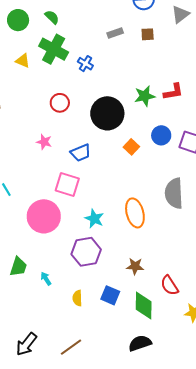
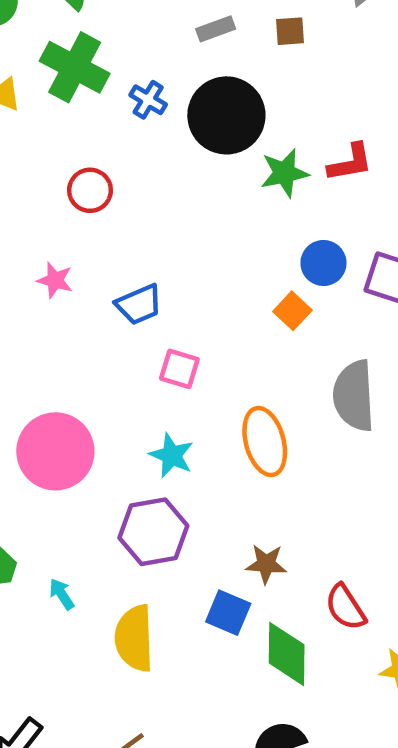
black circle: (107, 113) -> (226, 115), moved
orange square: (131, 147) -> (292, 311), moved
pink square: (67, 184) -> (179, 369), moved, size x0.7
blue square: (110, 295) -> (228, 613), moved
yellow semicircle: (77, 298) -> (134, 638), size x1.8

